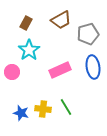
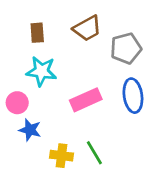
brown rectangle: (26, 23) -> (37, 33), turned -32
cyan star: (29, 50) -> (41, 71), turned -30
blue star: (21, 113) -> (30, 130), moved

